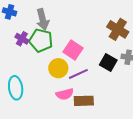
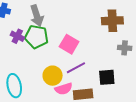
brown cross: (118, 29) -> (112, 21), turned -30
black square: (108, 62) -> (107, 77), moved, turned -30
yellow circle: (58, 68) -> (53, 76), moved

